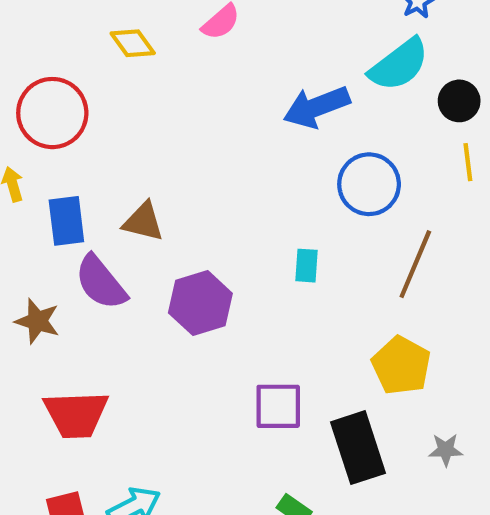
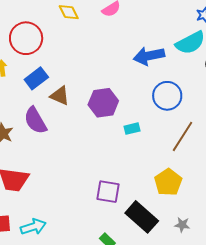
blue rectangle: (66, 221) -> (36, 78), moved, turned 50
cyan rectangle: (307, 266) -> (132, 129), turned 63
purple hexagon: (200, 303) -> (103, 103), moved
black rectangle: (358, 448) -> (142, 217), turned -40

